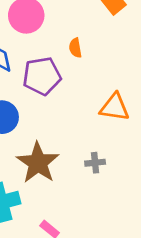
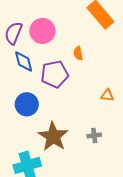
orange triangle: (115, 107) -> (107, 95), size x0.6

